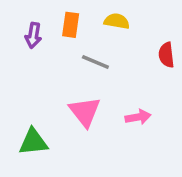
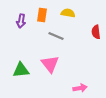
pink arrow: (138, 117) -> (80, 88), moved
green triangle: (33, 142) -> (21, 70), moved

